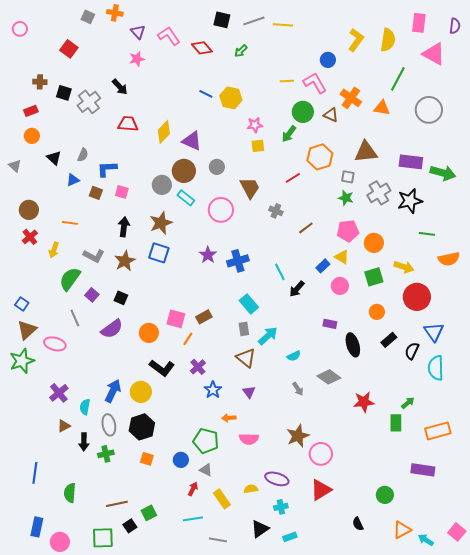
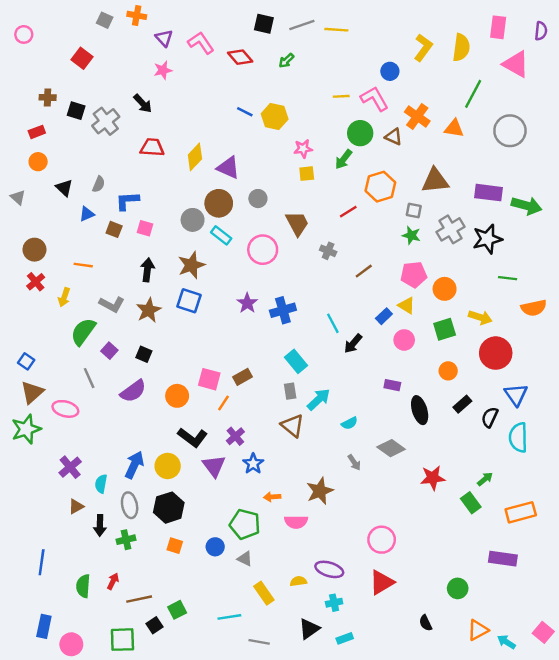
purple triangle: (249, 392) -> (214, 466), moved, size x1.5
green rectangle: (396, 423) -> (471, 503), turned -36
brown star: (298, 436) -> (320, 491), moved
red arrow: (193, 489) -> (113, 581), moved

